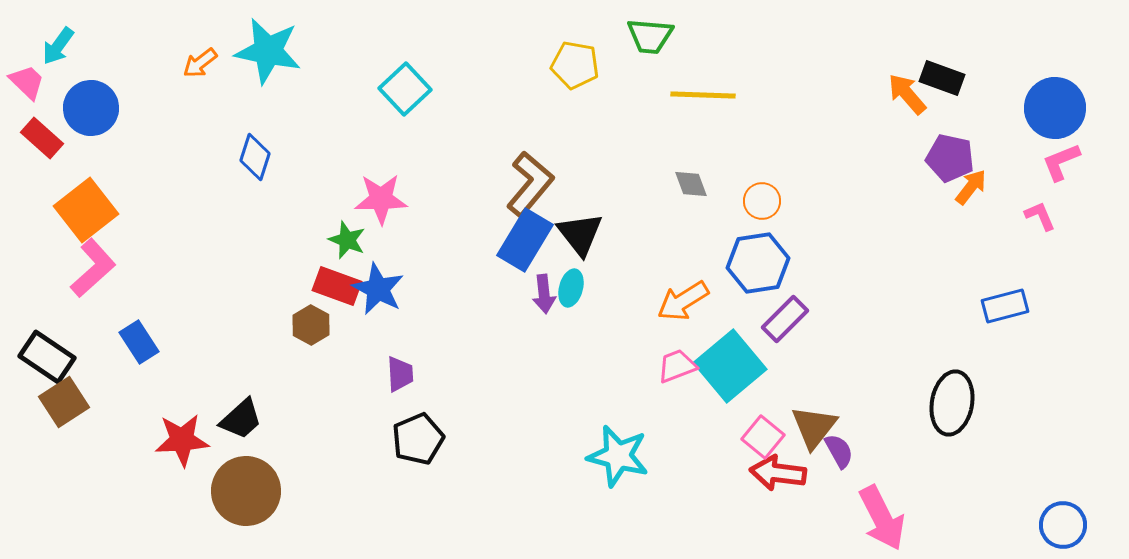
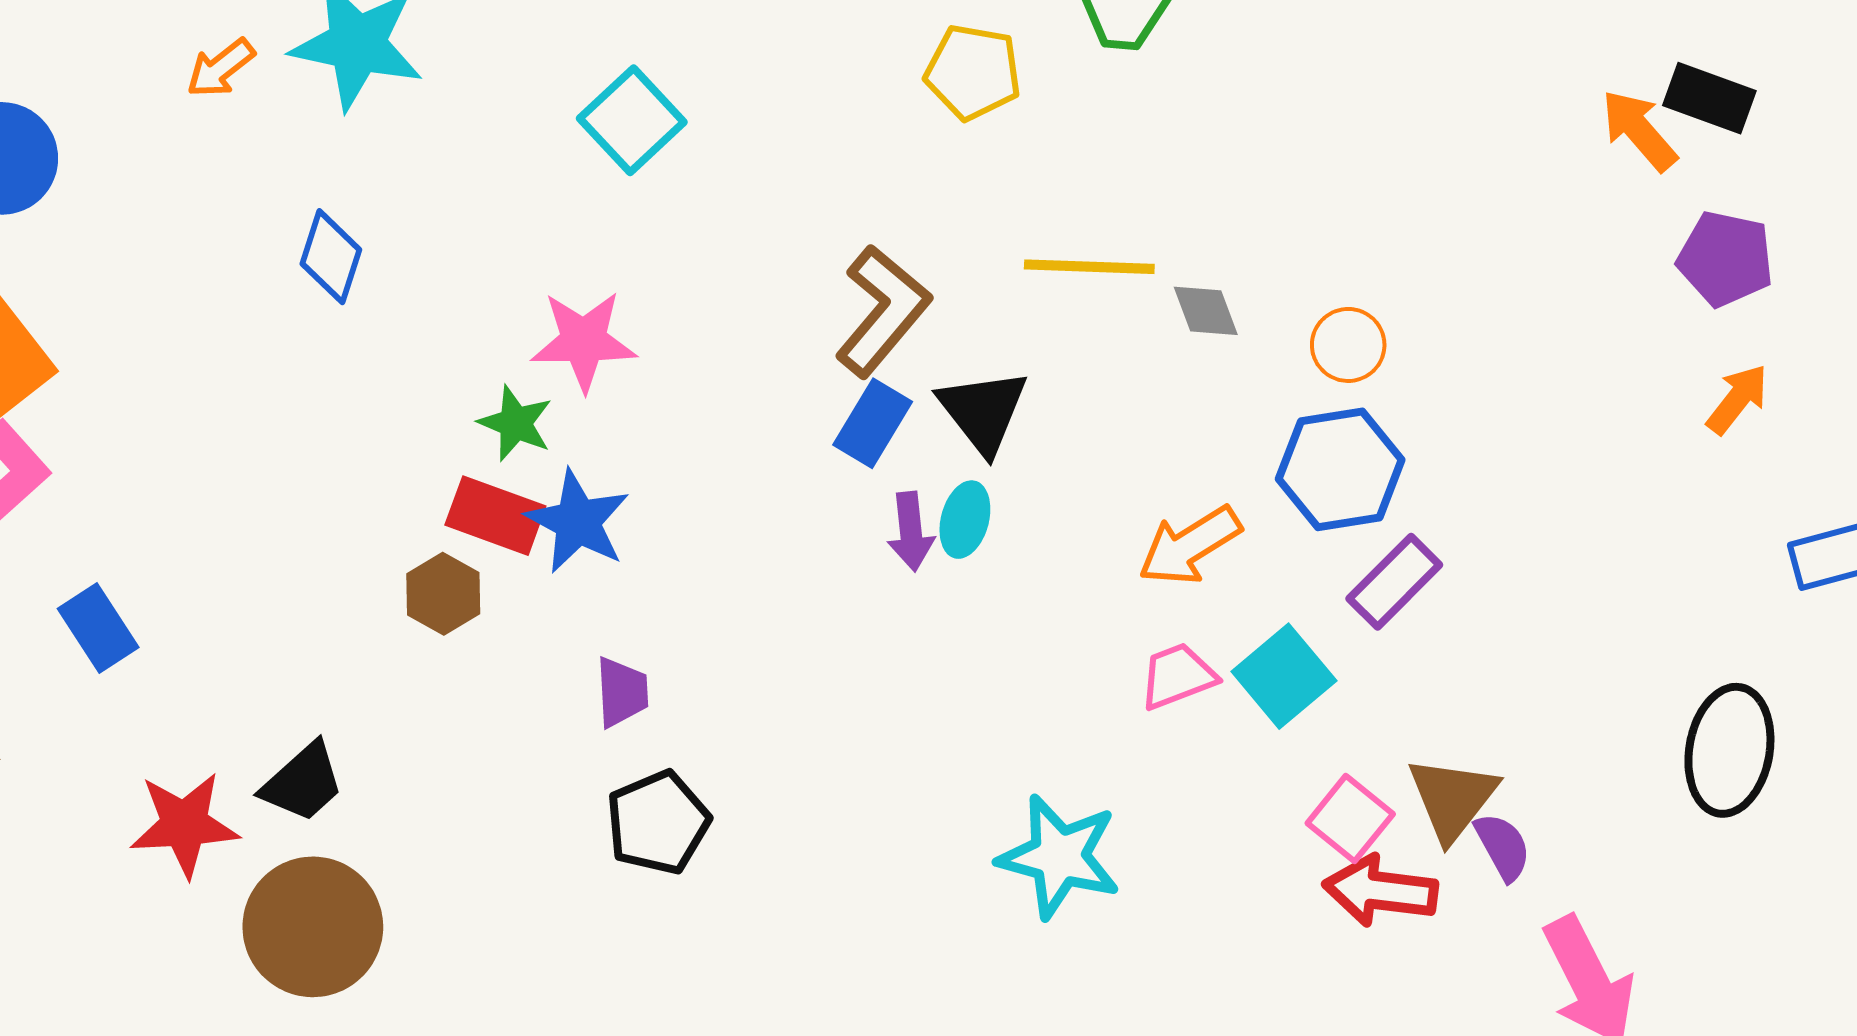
yellow line: (703, 95) -> (1089, 267), moved
orange arrow: (971, 187) -> (1737, 399), moved
blue rectangle: (525, 240) -> (873, 423), size x0.7
cyan square: (730, 366) -> (1284, 676), size x0.7

